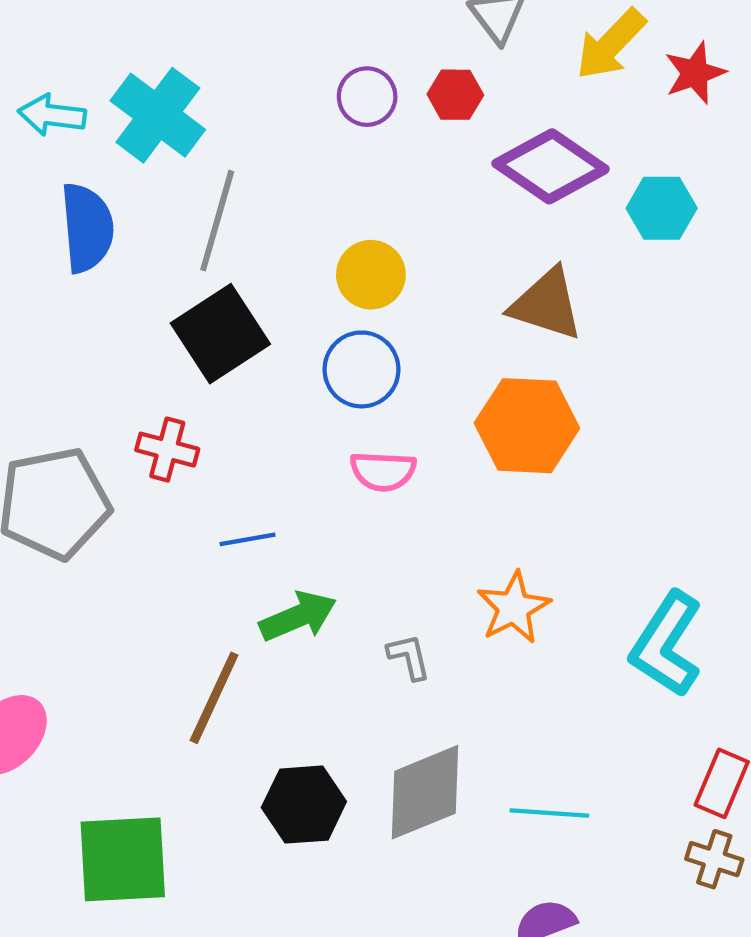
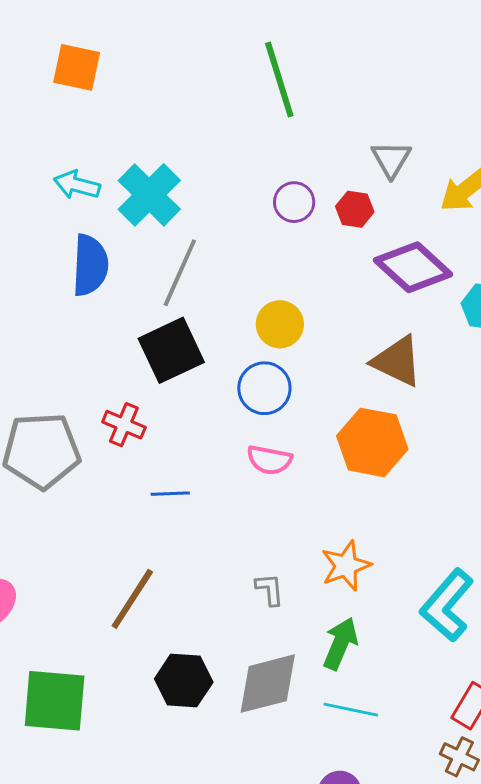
green arrow: (298, 616) -> (340, 643), moved, turned -52

